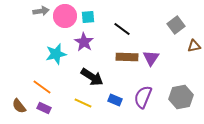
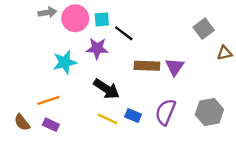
black line: (122, 29) -> (124, 33), moved
purple star: (84, 42) -> (97, 48), turned -30
orange line: (42, 87) -> (49, 100), turned -54
yellow line: (83, 103) -> (108, 119), moved

